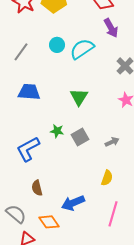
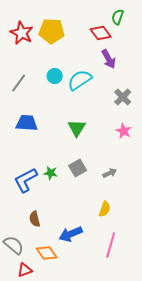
green star: (57, 131) -> (51, 173), moved

